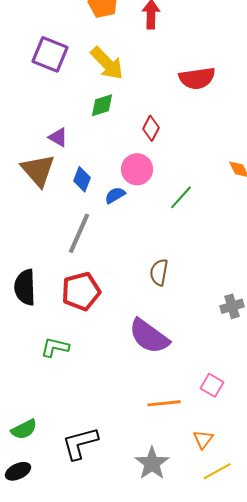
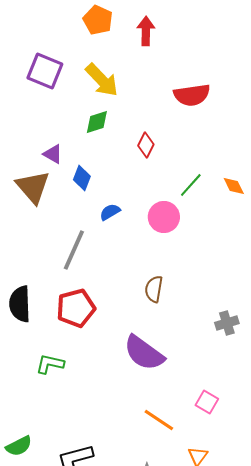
pink circle: (137, 169) -> (164, 217), moved
blue diamond: (82, 179) -> (82, 178), moved
green line: (181, 197) -> (191, 185), moved
orange line: (164, 403) -> (159, 420), turned 40

